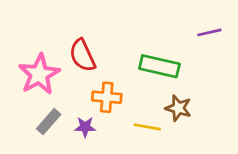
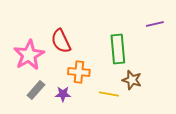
green rectangle: (159, 66) -> (118, 49), turned 72

